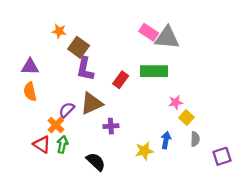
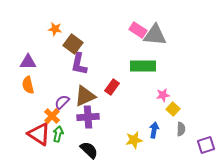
red rectangle: (121, 80) -> (112, 87), moved
purple cross: (111, 126) -> (88, 117), moved, size x1.5
red triangle: (42, 144) -> (39, 134), size x1.4

